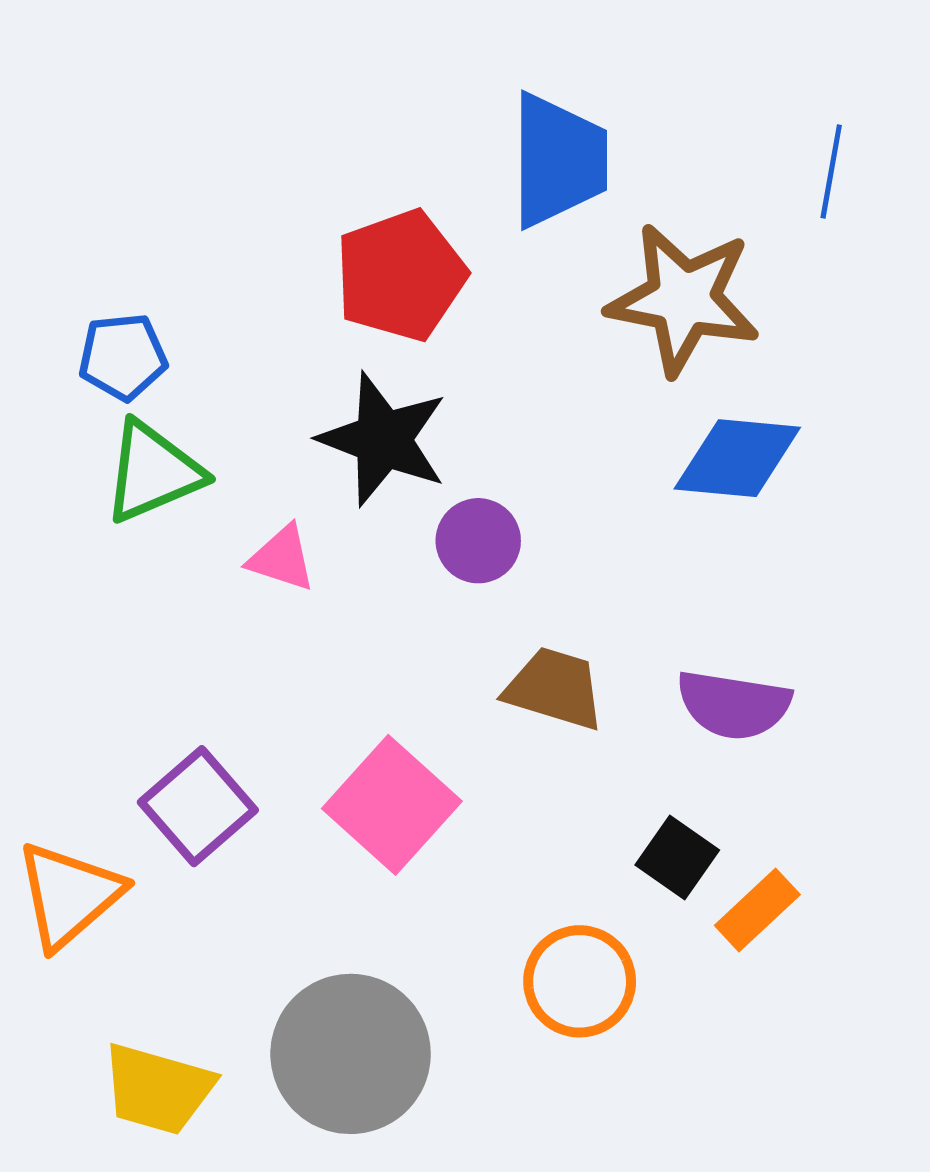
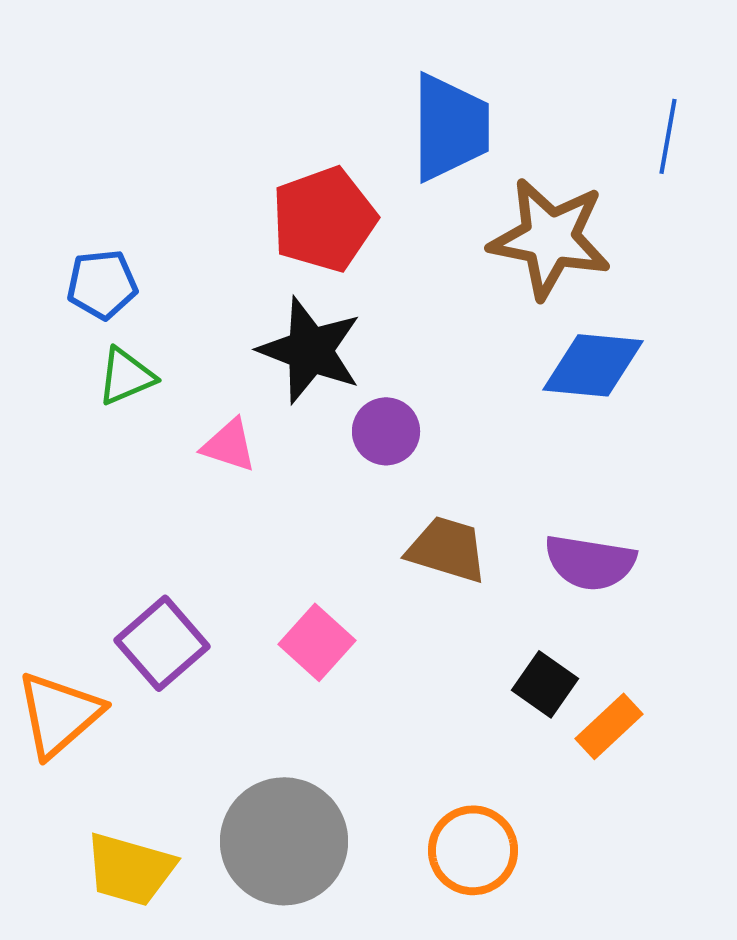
green triangle: (153, 472) -> (126, 376), size x0.7
pink square: (392, 805) -> (317, 642), size x0.7
orange circle: (580, 981) -> (473, 850), moved

